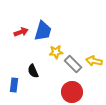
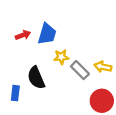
black semicircle: (33, 71) -> (36, 78), size x1.5
red circle: (72, 92) -> (102, 101), moved

